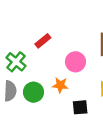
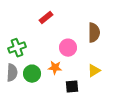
red rectangle: (43, 41) -> (46, 18), moved
green cross: (16, 62) -> (17, 48), turned 30

